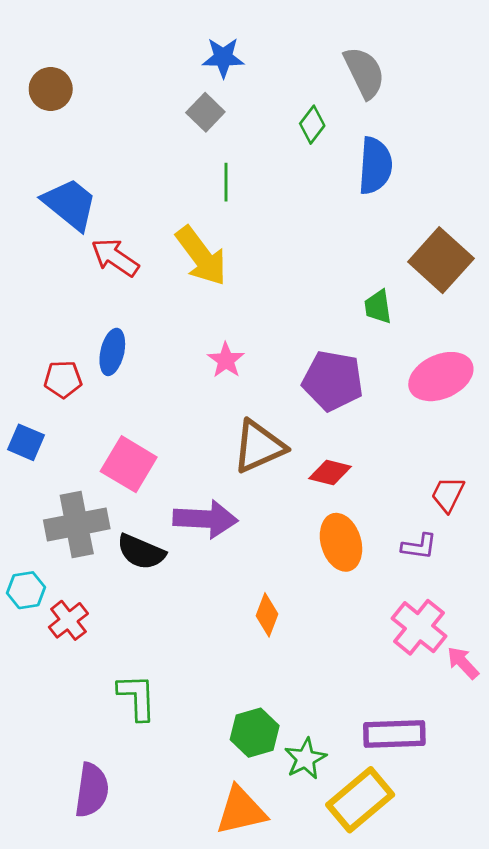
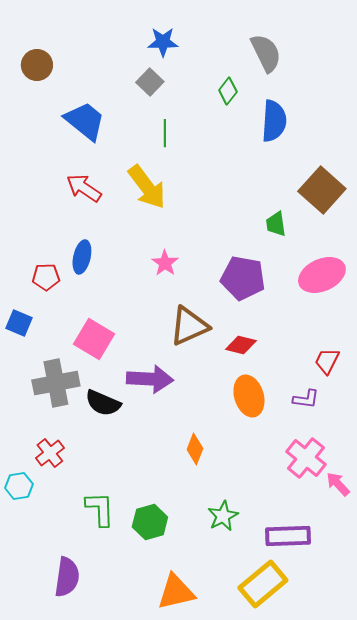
blue trapezoid: (70, 204) -> (85, 121), moved
cyan hexagon: (26, 590) -> (19, 486), moved
green hexagon: (255, 733) -> (150, 522), moved
green star: (305, 759) -> (223, 516), moved

